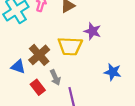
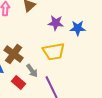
yellow trapezoid: (70, 46) -> (54, 52), moved
blue star: (113, 72) -> (78, 28), moved

